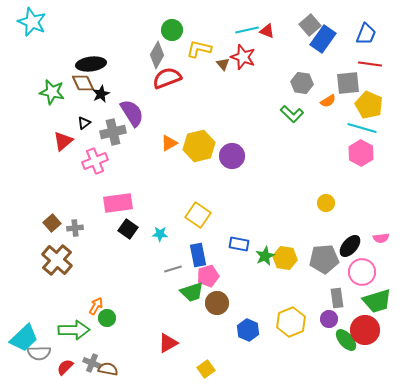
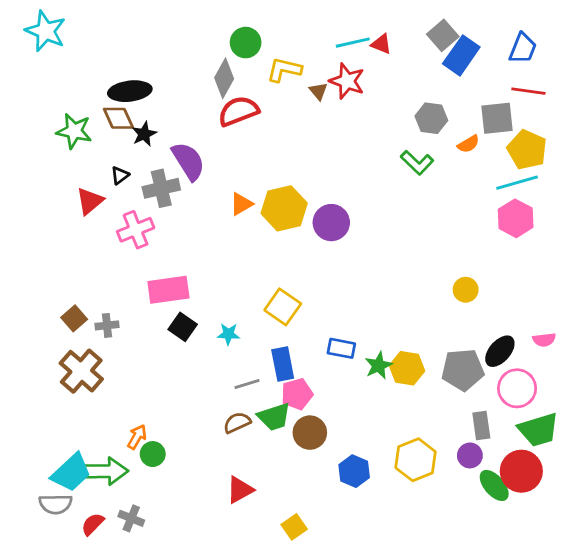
cyan line: (362, 128) -> (517, 183), turned -32
cyan trapezoid: (24, 338) -> (71, 473), moved
brown semicircle: (108, 369) -> (237, 423), moved, turned -36

